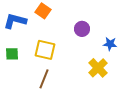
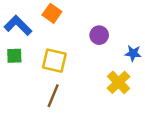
blue L-shape: (15, 21) -> (18, 25), turned 30
green square: (12, 54) -> (14, 56), moved

